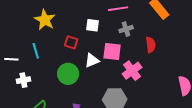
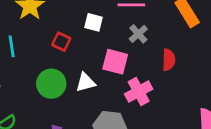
gray cross: (126, 29) -> (138, 34), turned -32
white triangle: (92, 60) -> (86, 82), moved

